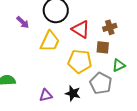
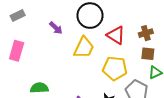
brown square: (103, 47) -> (148, 54), moved

